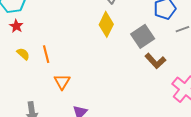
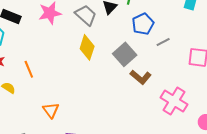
orange line: (46, 54) -> (29, 69), moved

